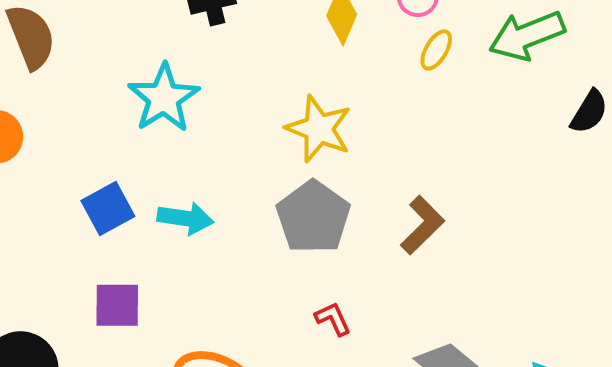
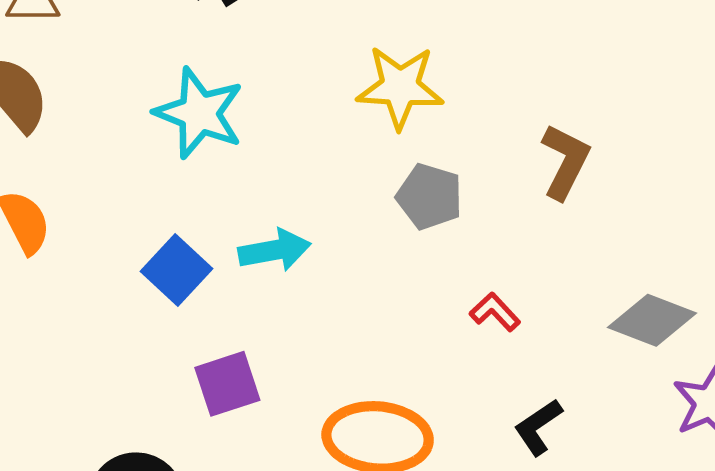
gray pentagon: (313, 217) -> (429, 197), size x0.7

